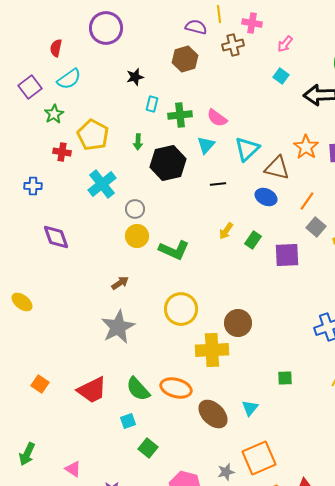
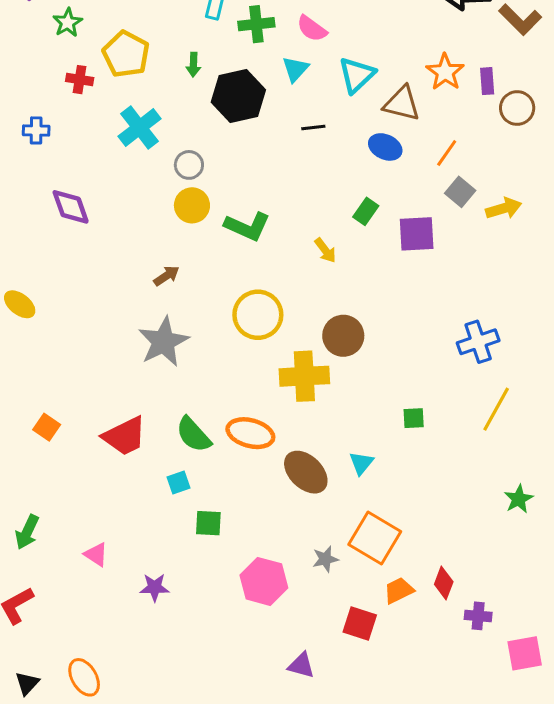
yellow arrow: (226, 231) -> (325, 250), moved, turned -72
green square: (148, 448) -> (208, 523), turned -36
orange square: (259, 458) -> (375, 538), turned -36

